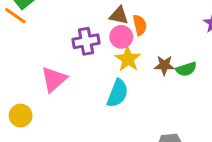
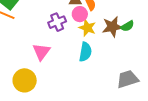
brown star: (164, 65) -> (112, 27), size x1.5
yellow circle: (21, 116) -> (25, 80), size x1.5

